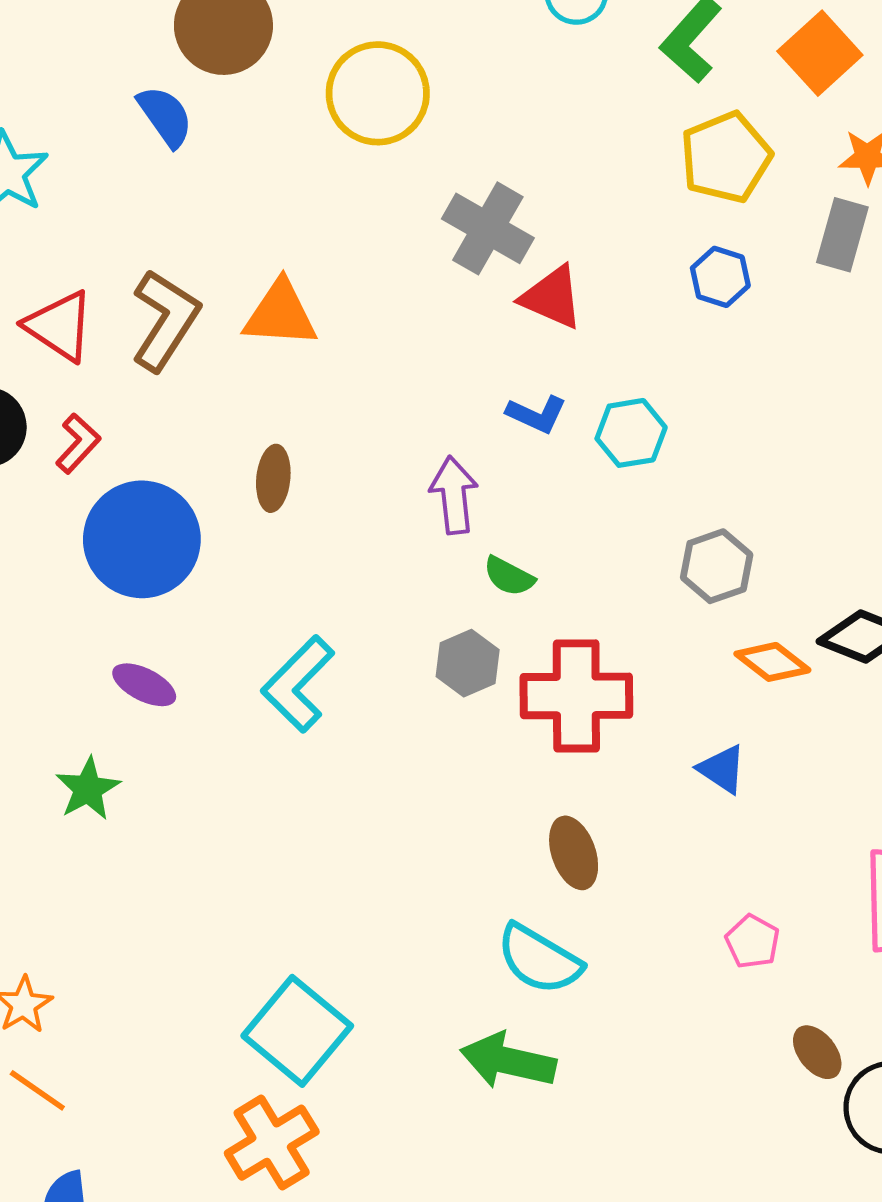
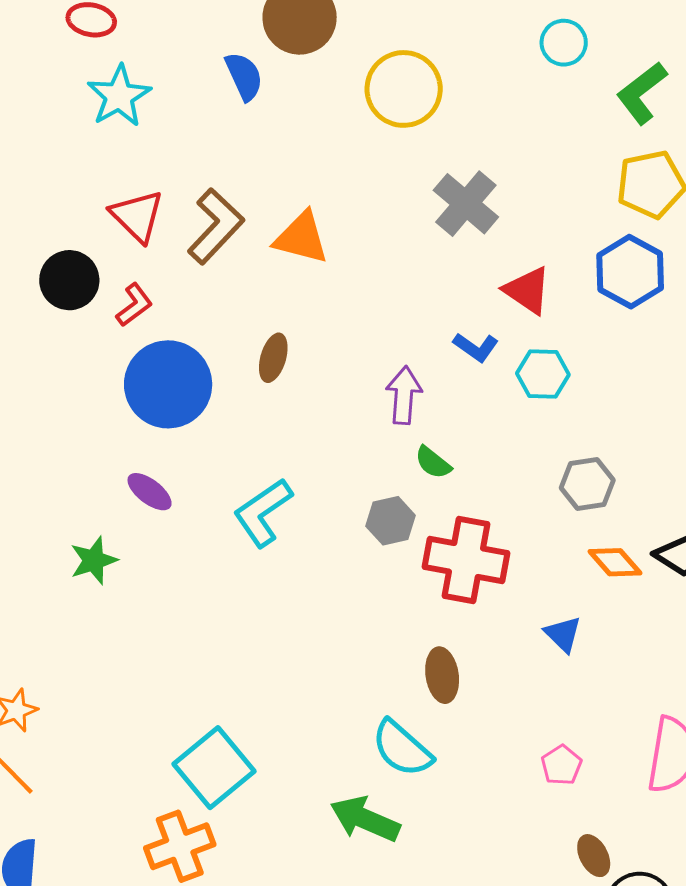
blue hexagon: (720, 277) -> (630, 272), size x1.6
red triangle: (552, 297) -> (527, 290), moved

